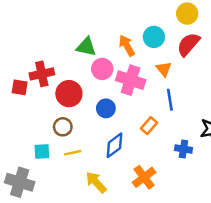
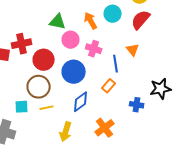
orange triangle: (164, 69) -> (133, 50), moved
pink cross: (131, 80) -> (94, 49), size x0.7
blue line: (170, 100) -> (116, 64), moved
blue circle: (106, 108) -> (74, 72), size x1.5
brown circle: (63, 127) -> (39, 87), size x1.5
yellow arrow: (96, 182) -> (66, 132), turned -120

